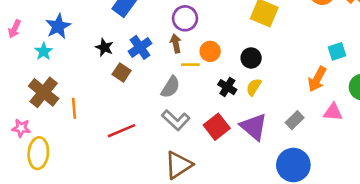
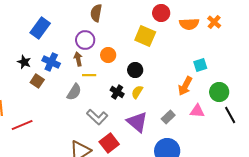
blue cross: (140, 47) -> (51, 62), turned -30
orange circle: (210, 51) -> (108, 55), moved
gray L-shape: (176, 120) -> (97, 117), moved
red square: (217, 127) -> (109, 143), moved
red line: (122, 131) -> (22, 125), moved

